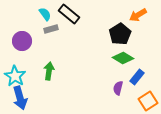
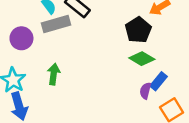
gray rectangle: (51, 29) -> (56, 24), size x1.6
purple semicircle: (118, 88) -> (145, 91), moved

